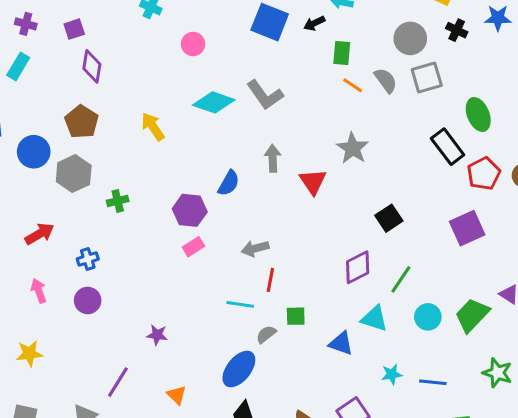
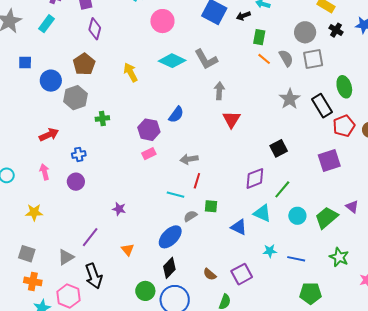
pink circle: (193, 44) -> (162, 21), size x1.5
gray star: (353, 148) -> (290, 99), moved
gray arrow: (273, 158) -> (219, 91), moved

